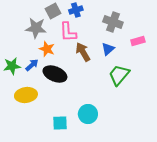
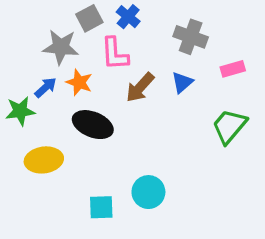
blue cross: (76, 10) -> (128, 17), turned -32
brown arrow: (83, 52) -> (140, 87), turned -108
blue arrow: (32, 65) -> (46, 87), moved
green trapezoid: (119, 75) -> (229, 126), moved

